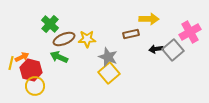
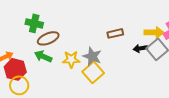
yellow arrow: (149, 19) -> (154, 32), moved
green cross: (50, 24) -> (34, 23), turned -30
yellow star: (87, 39) -> (71, 59), moved

